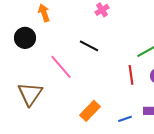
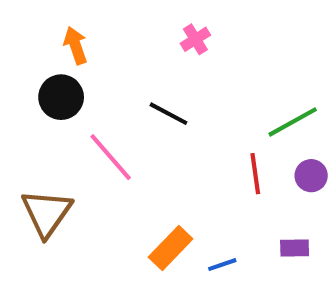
black circle: (25, 38) -> (61, 97), moved
blue line: (125, 119) -> (222, 265), moved

